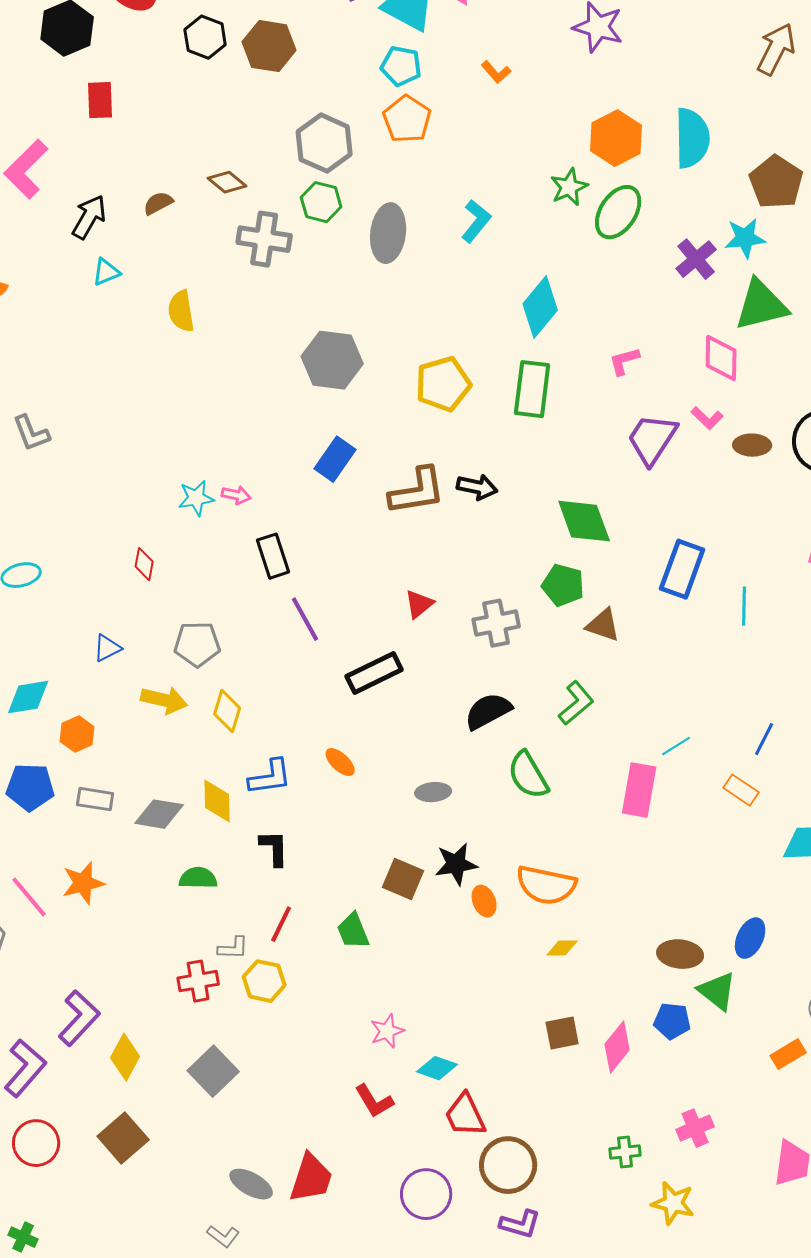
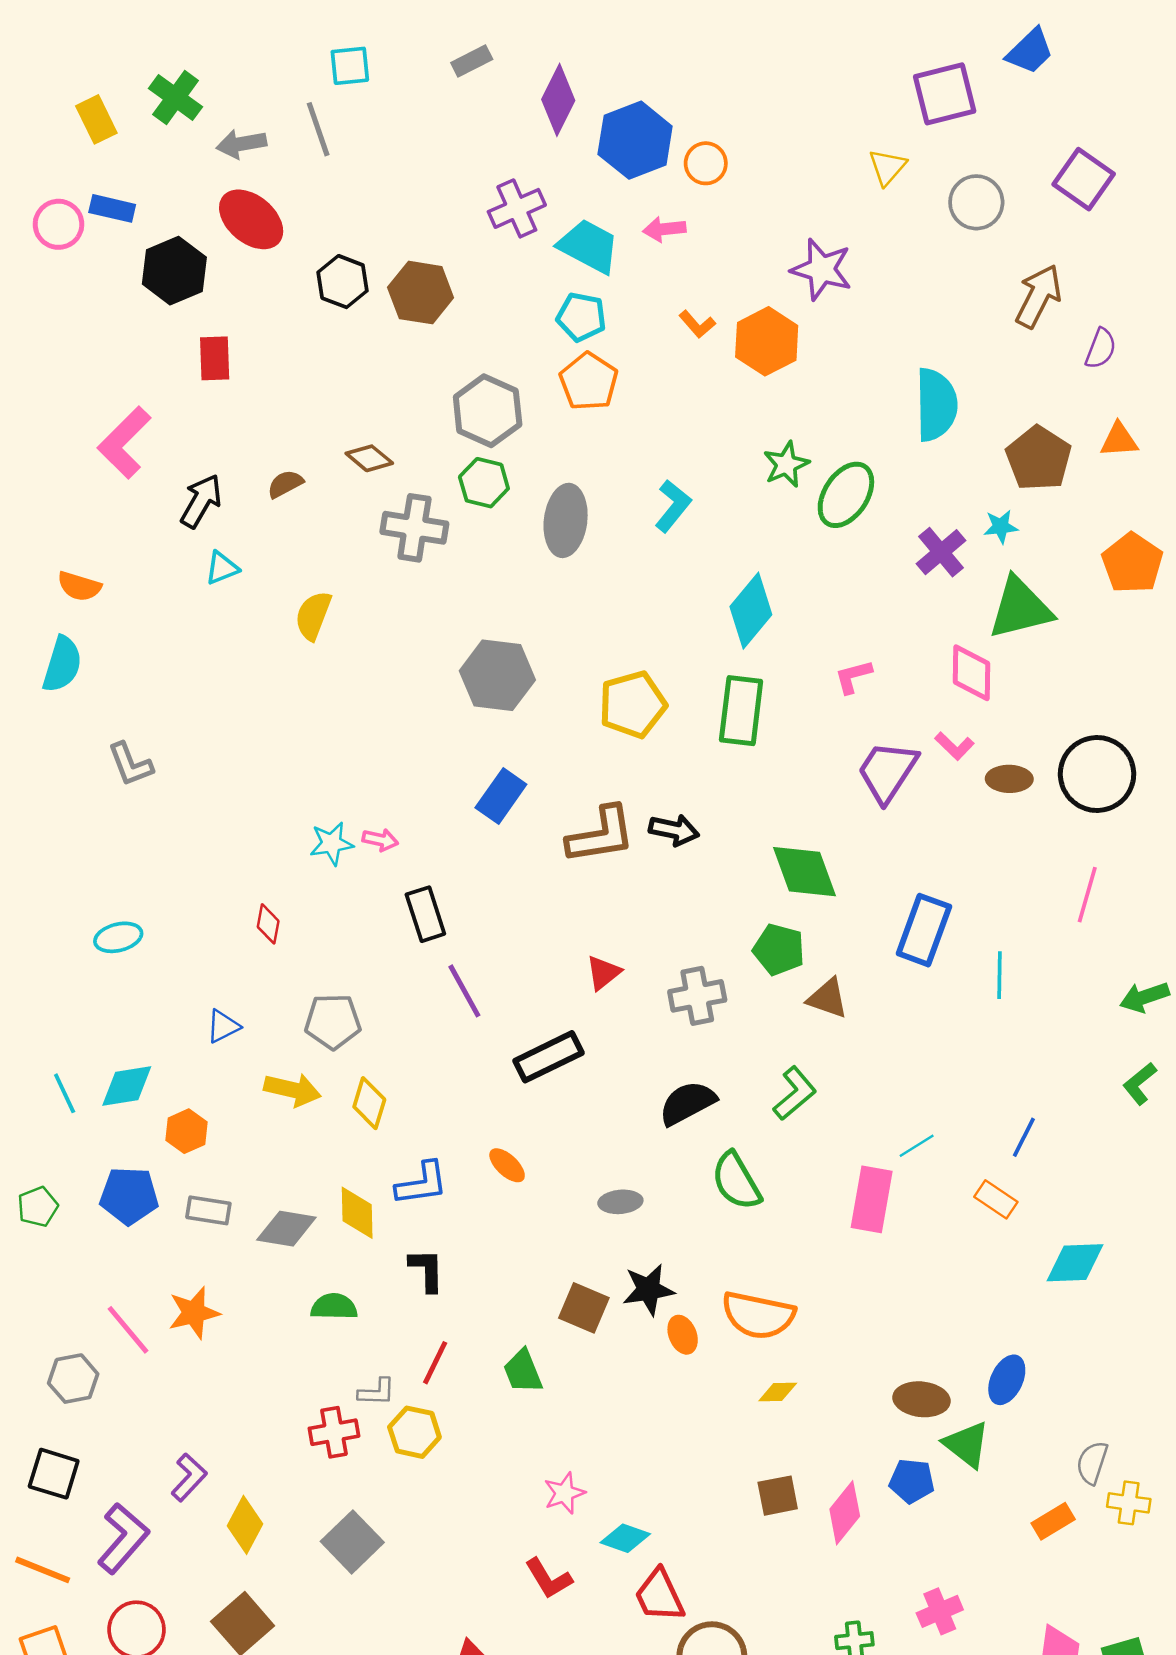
orange hexagon: (616, 138) -> (767, 341), moved
cyan star: (745, 238) -> (1001, 527), size x0.7
yellow semicircle: (181, 311) -> (313, 616), turned 30
purple L-shape: (79, 1018) -> (189, 1477), size x0.7

